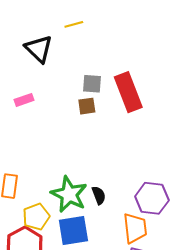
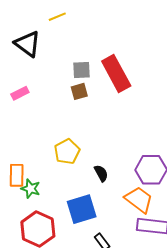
green star: (69, 194) -> (31, 189), moved, size x0.6
yellow pentagon: (36, 217) -> (67, 152), moved
orange trapezoid: (135, 228) -> (139, 200), turned -40

